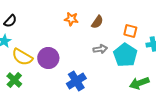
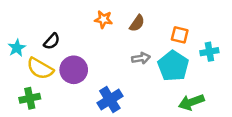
black semicircle: (10, 21) -> (52, 41), moved
green cross: (14, 80) -> (30, 98), turned 35

